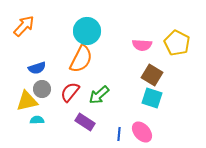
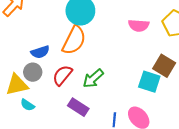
blue semicircle: (37, 68) -> (40, 52), moved
brown square: (152, 75) -> (164, 66), moved
cyan semicircle: (37, 120) -> (27, 105), turned -144

